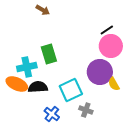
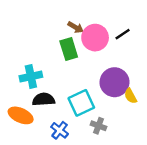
brown arrow: (43, 10) -> (76, 27), moved
pink circle: (111, 46) -> (95, 38), moved
green rectangle: (49, 54) -> (69, 49), moved
orange ellipse: (17, 84) -> (21, 115), moved

